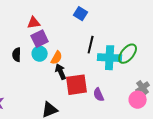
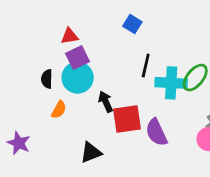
cyan circle: (40, 54) -> (78, 78), size x1.5
orange semicircle: (57, 58) -> (59, 110), moved
purple semicircle: (99, 95) -> (156, 132), size x1.5

